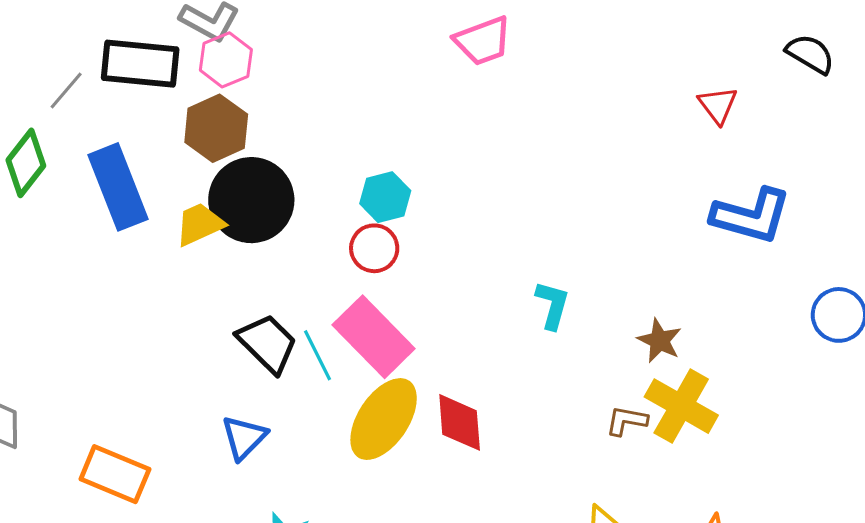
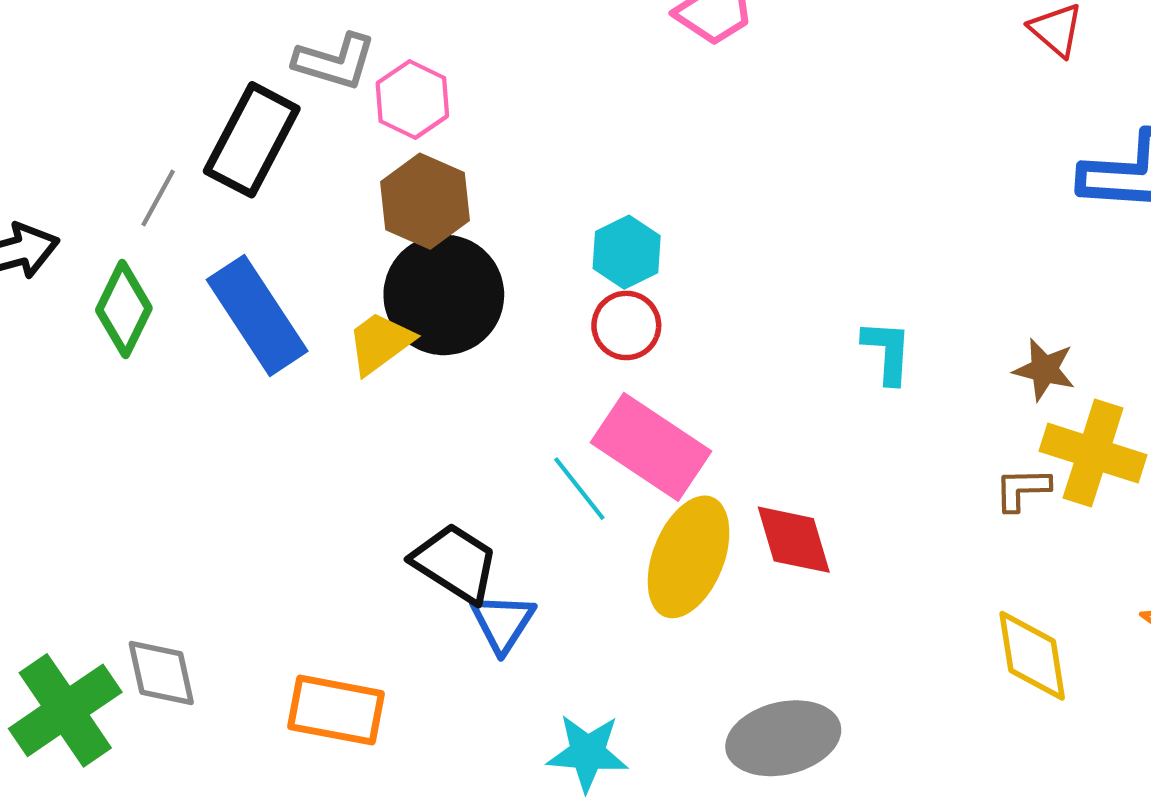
pink hexagon: (226, 60) -> (412, 100), moved
black rectangle: (140, 64) -> (252, 140), turned -56
brown hexagon: (216, 128) -> (425, 201), moved
black trapezoid: (267, 343) -> (455, 563), moved

